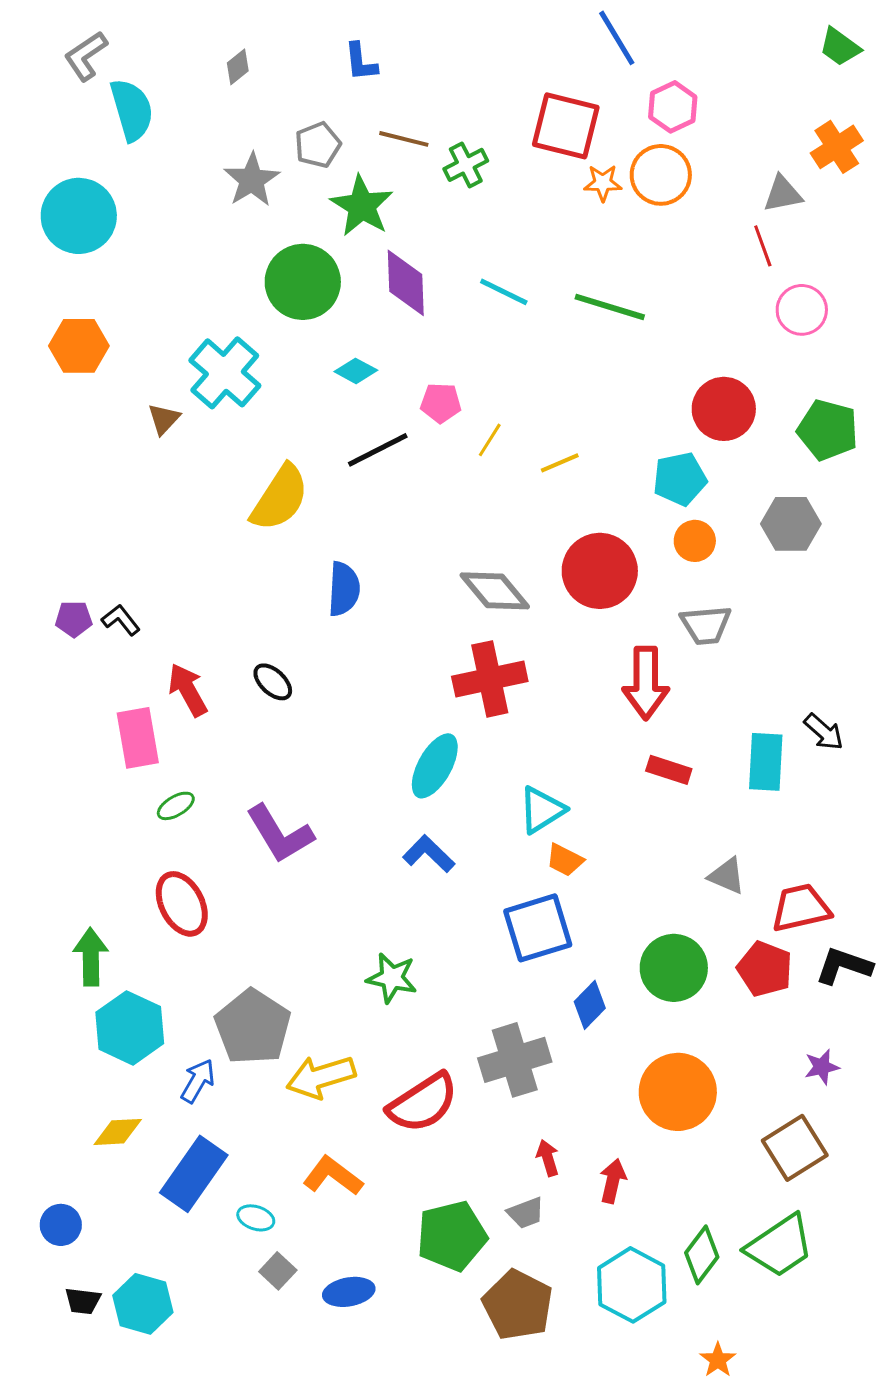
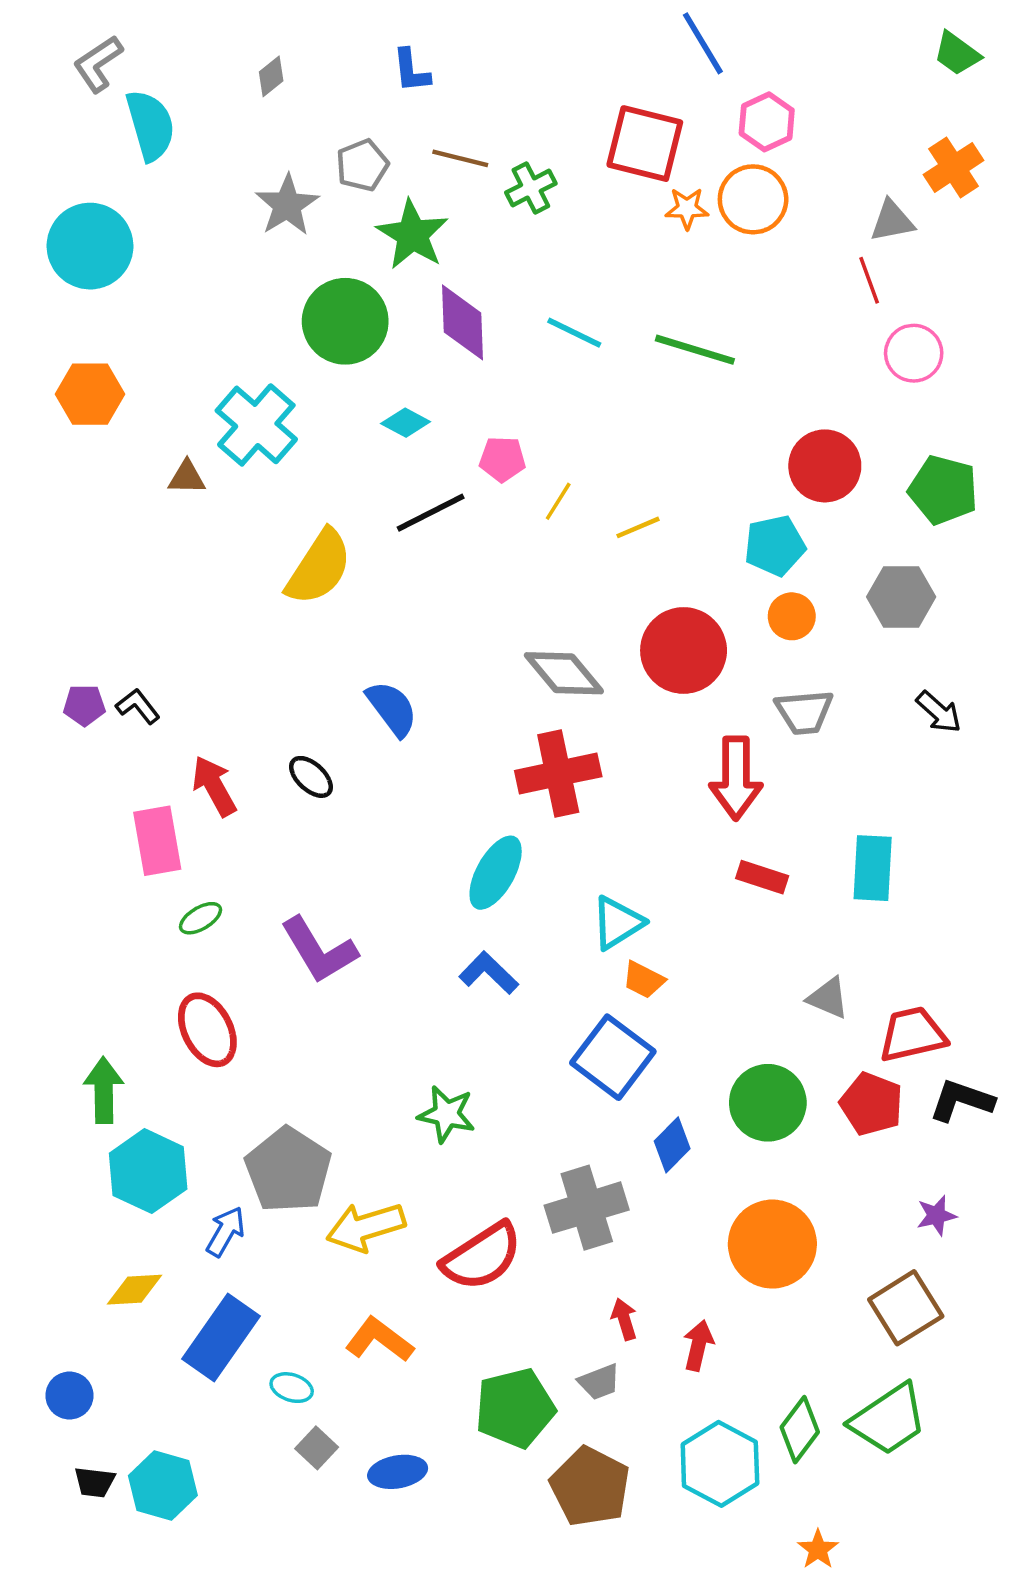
brown triangle: (164, 419) -> (187, 477), turned 48
blue semicircle: (344, 589) -> (392, 709), moved, turned -40
black arrow: (824, 732) -> (939, 712), moved
blue square: (538, 928) -> (613, 1057), turned -36

